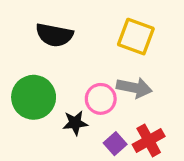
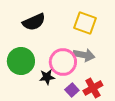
black semicircle: (54, 35) -> (34, 22), turned -35
pink circle: (101, 99) -> (63, 62), size x1.4

